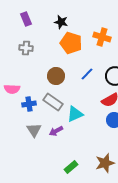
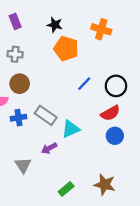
orange cross: (102, 37) -> (101, 29), moved
brown circle: (56, 76) -> (20, 84), moved
gray triangle: (34, 130) -> (23, 165), moved
brown star: (105, 163) -> (105, 185), turned 30

